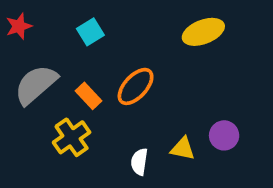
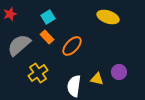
yellow ellipse: (203, 32) -> (108, 17), turned 40
orange rectangle: (88, 96) -> (47, 37), moved
white semicircle: (139, 162) -> (74, 86), size x1.5

